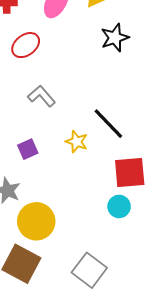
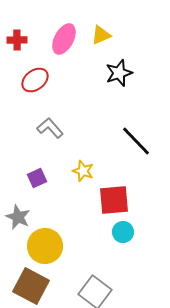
black line: (108, 124) -> (136, 141), moved
red square: (130, 172) -> (114, 200), moved

